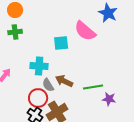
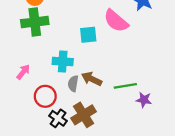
green cross: (15, 32) -> (35, 22), size x1.6
gray semicircle: (48, 85) -> (73, 84), turned 40
red circle: (38, 98) -> (45, 96), moved

